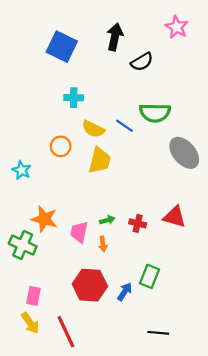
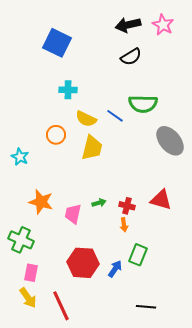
black arrow: (115, 37) -> (128, 25), moved, turned -115
orange arrow: (103, 244) -> (124, 225), moved
green cross: (23, 245) -> (21, 240), moved

